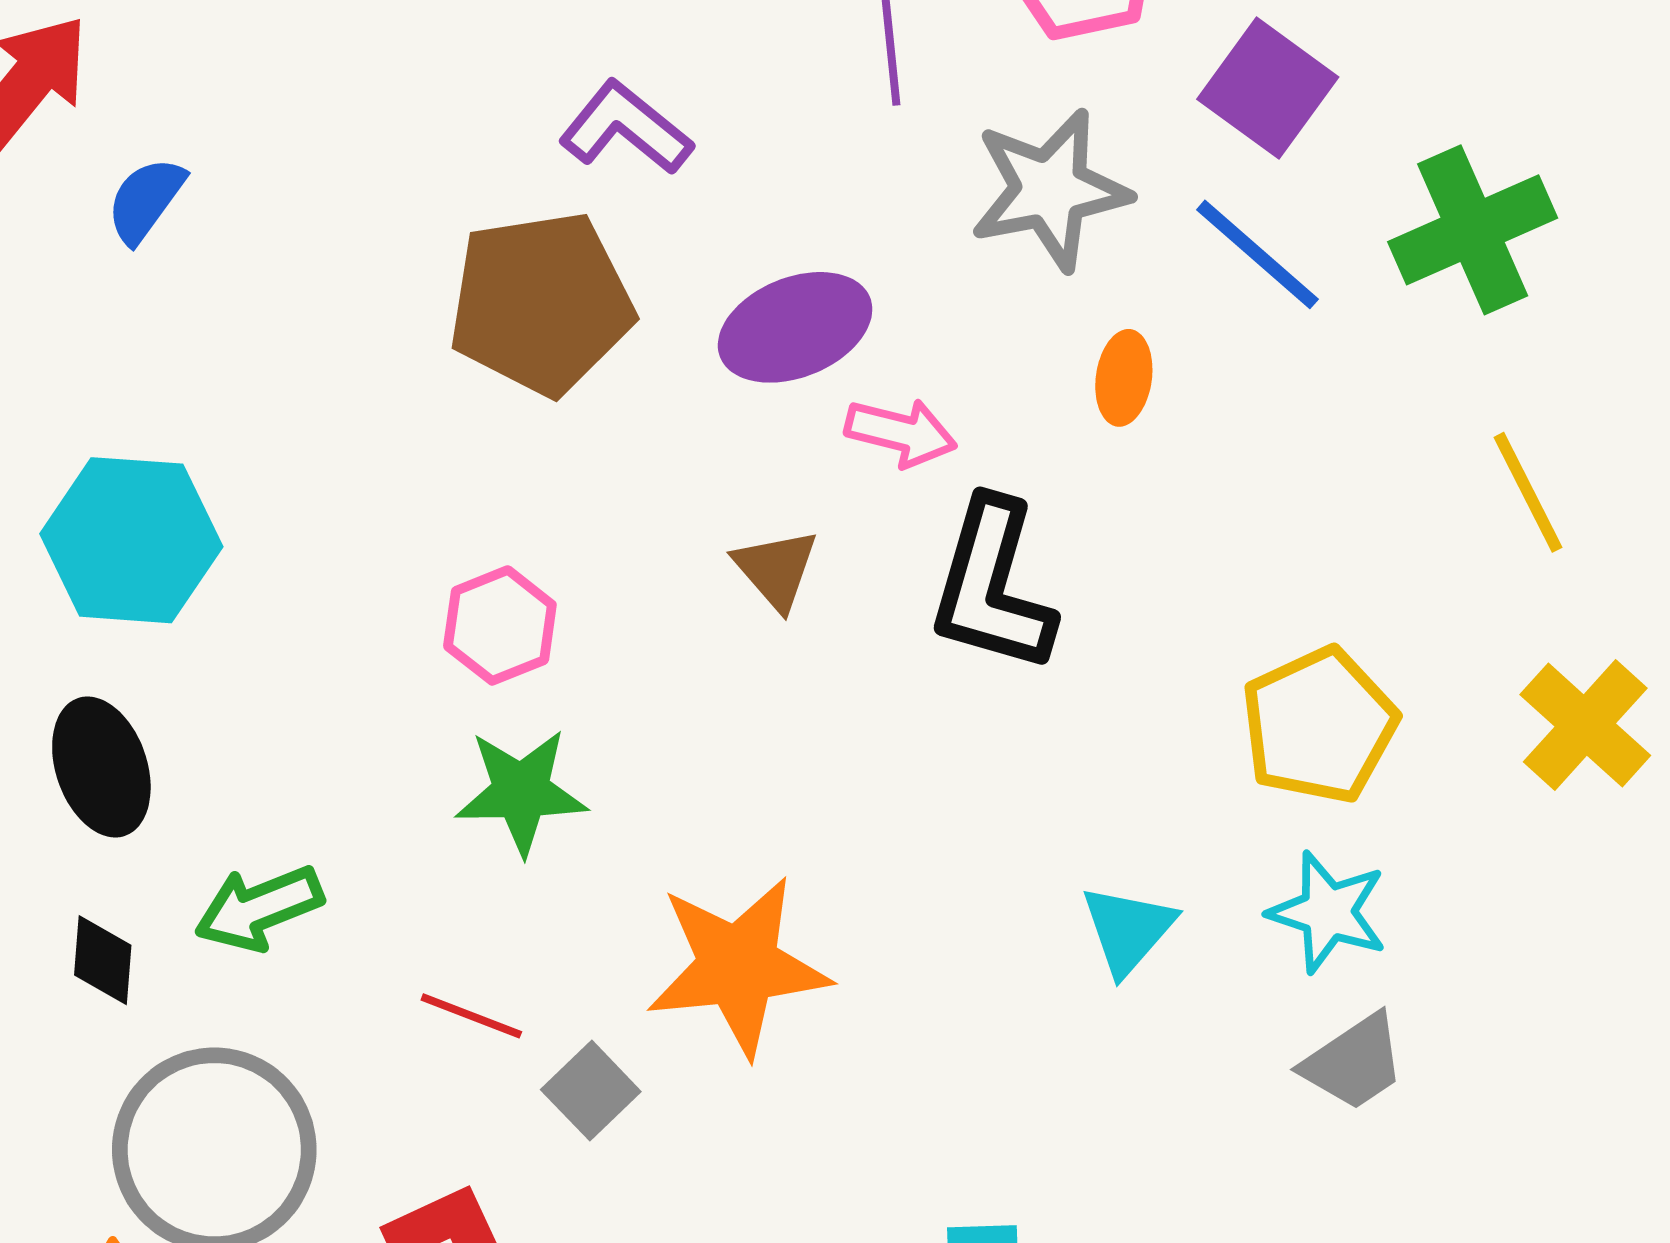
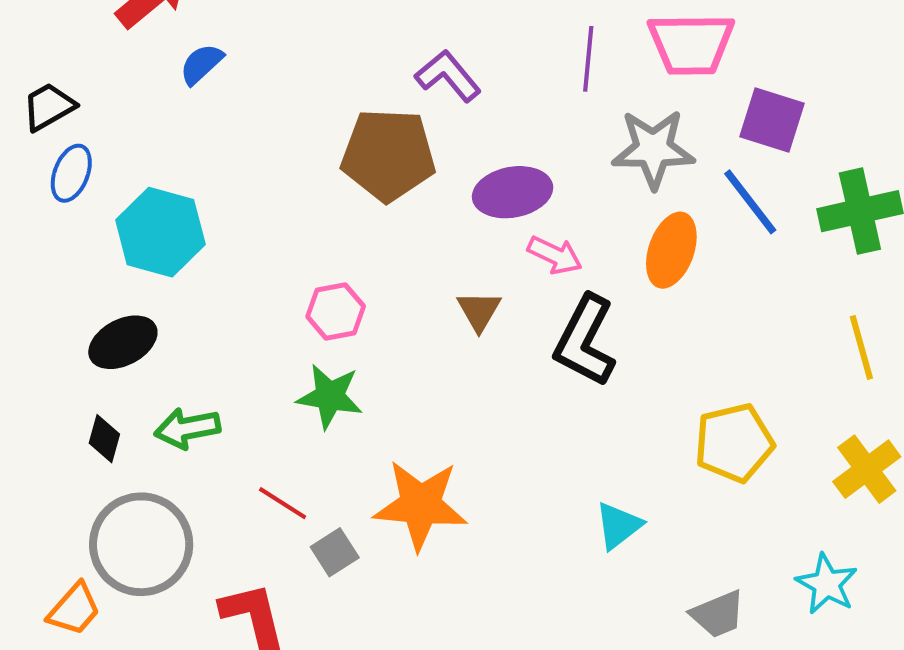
purple square: (1268, 88) -> (772, 120), turned -30
orange ellipse: (1124, 378) -> (671, 250), size x1.6
black ellipse: (101, 767) -> (123, 342), turned 70
cyan star: (1328, 912) -> (827, 584), moved

